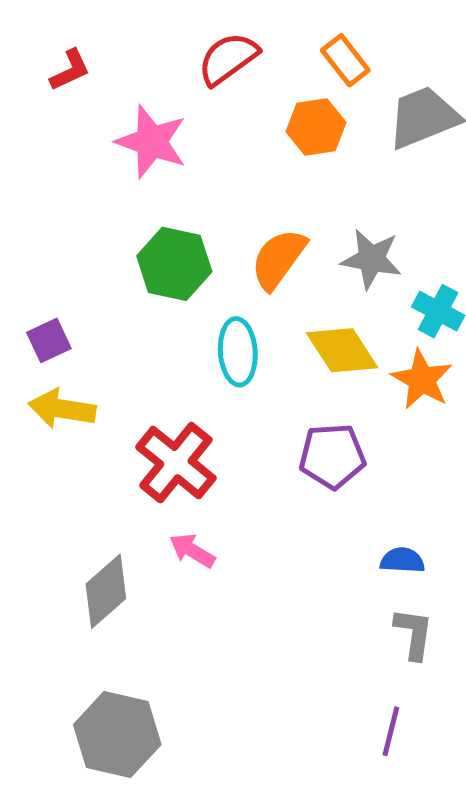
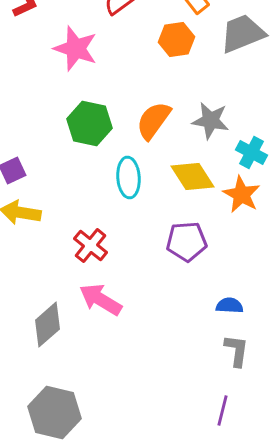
red cross: (176, 463) -> (91, 246), size x0.7
pink arrow: (192, 551) -> (101, 300), size x1.5

